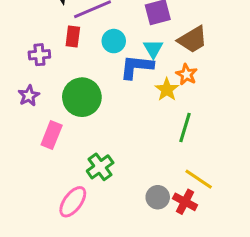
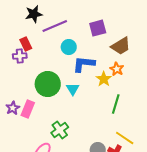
red rectangle: (73, 36) -> (26, 44), moved, turned -32
cyan triangle: (153, 49) -> (73, 89), moved
purple star: (29, 96) -> (13, 108), moved

